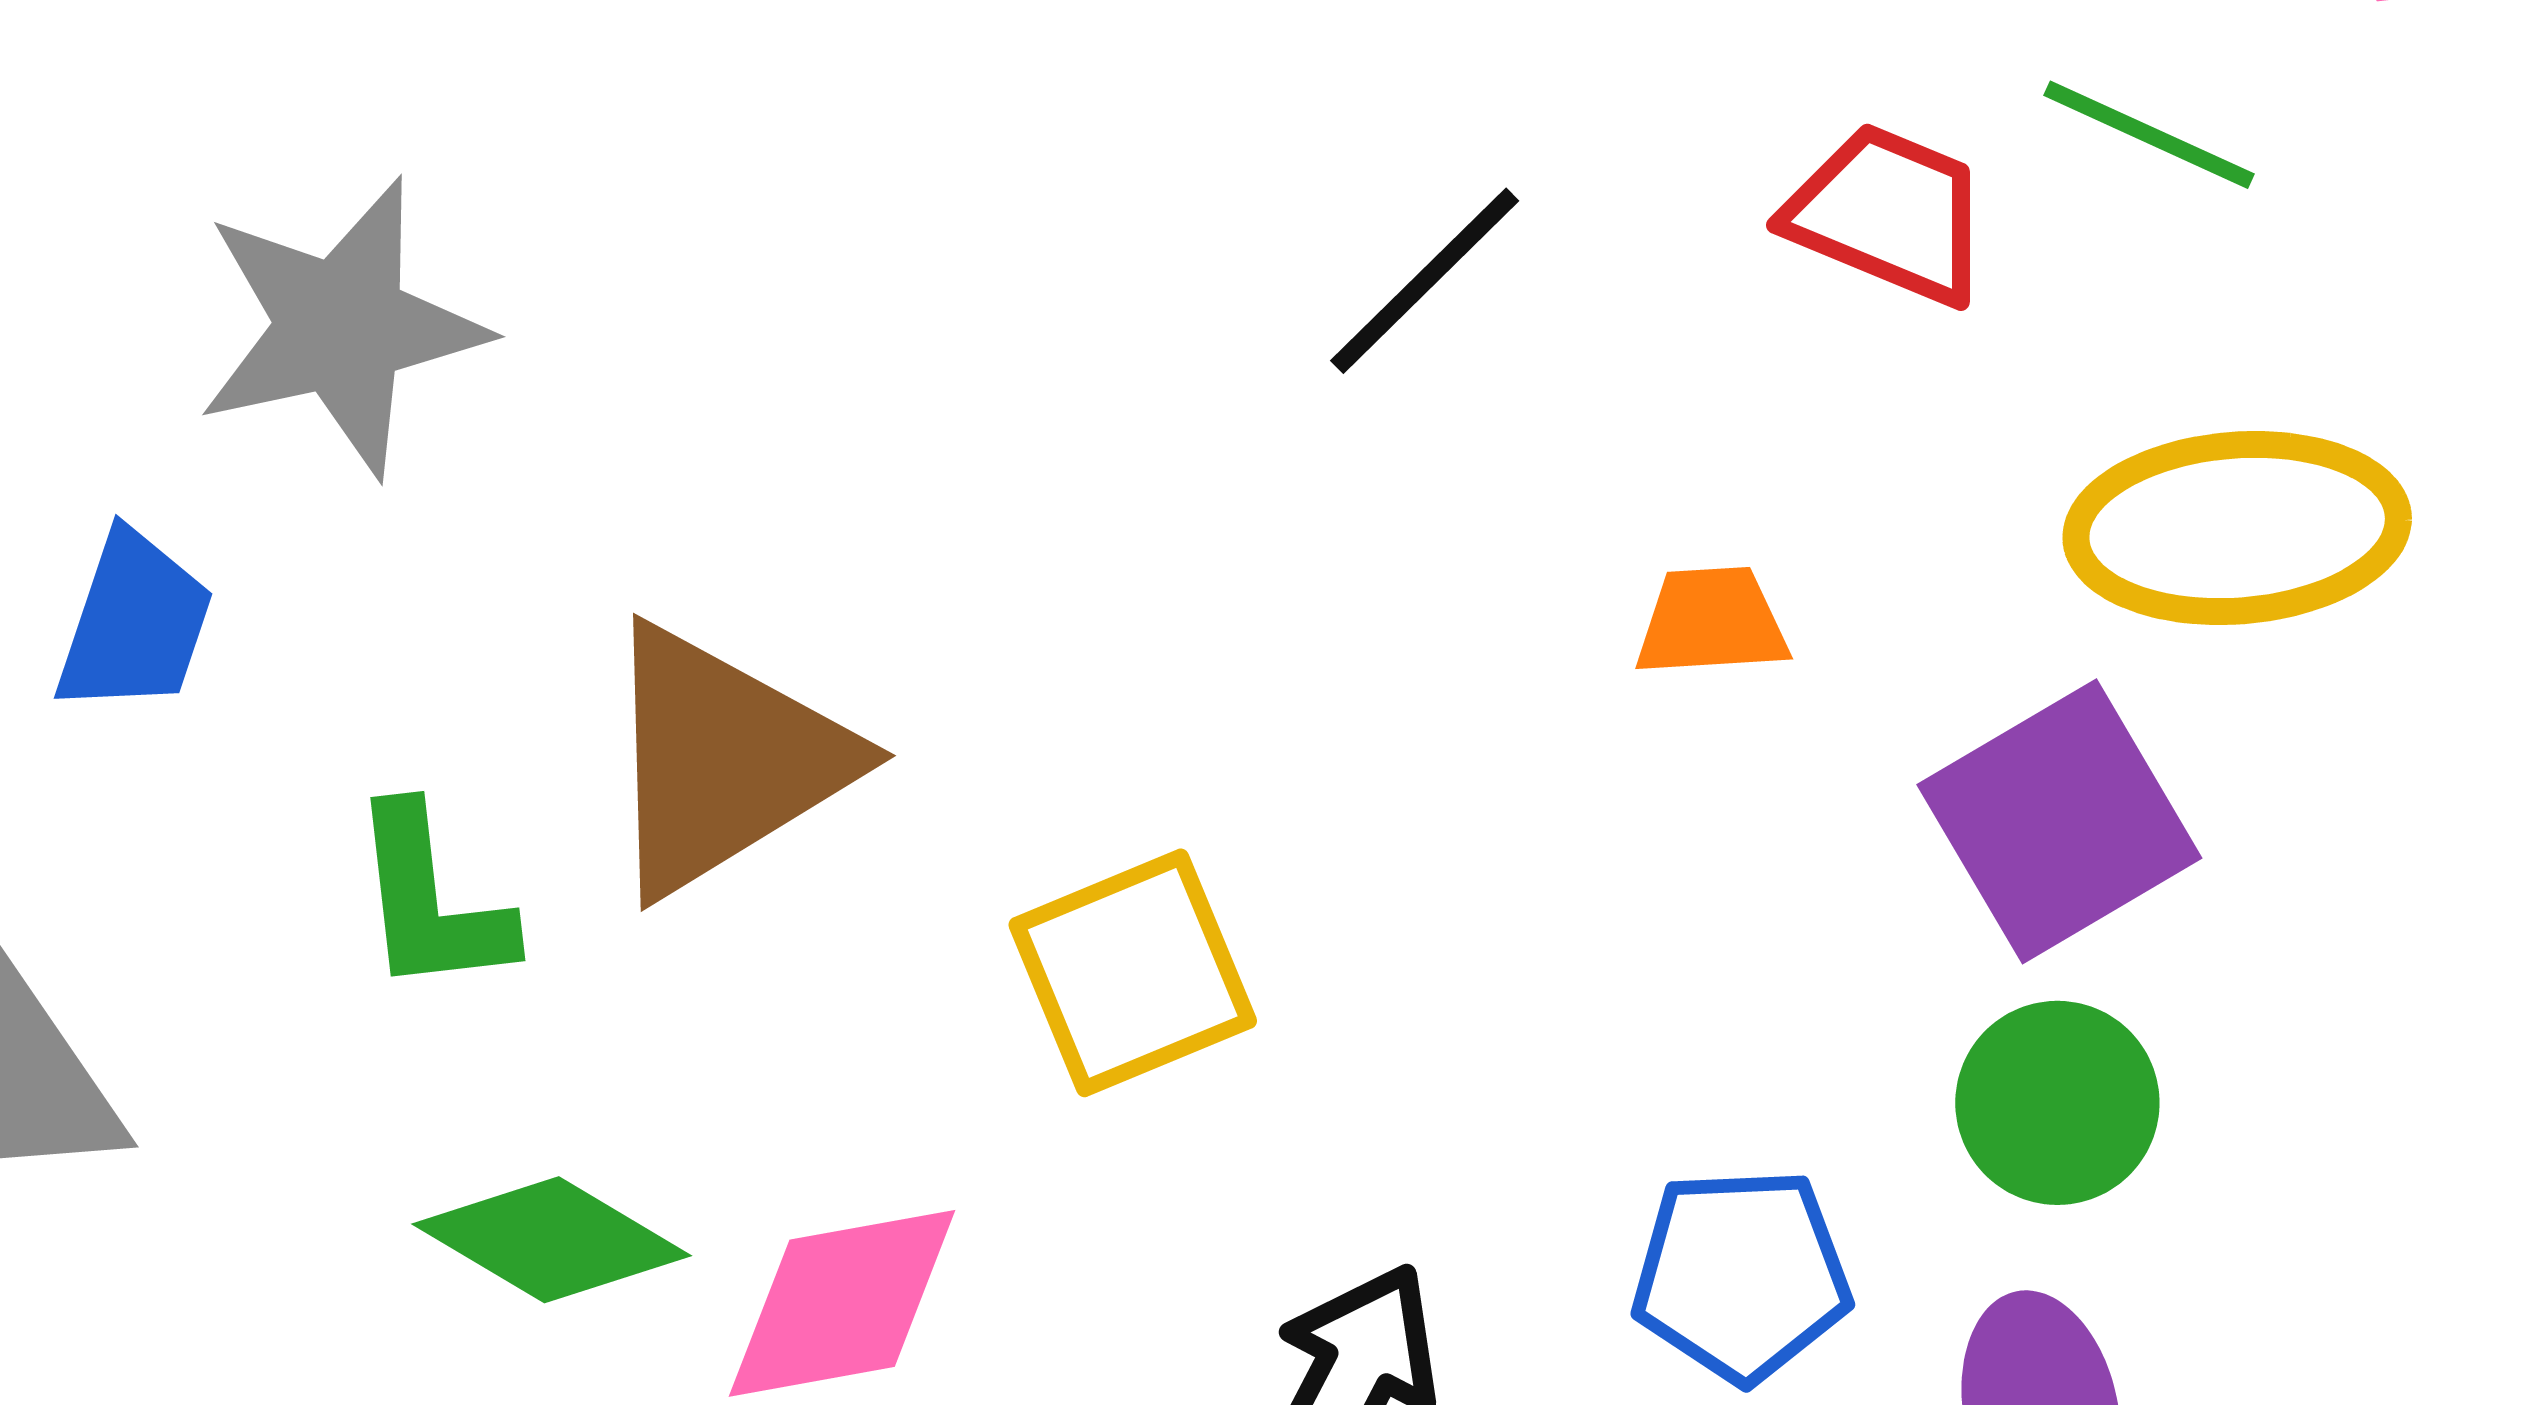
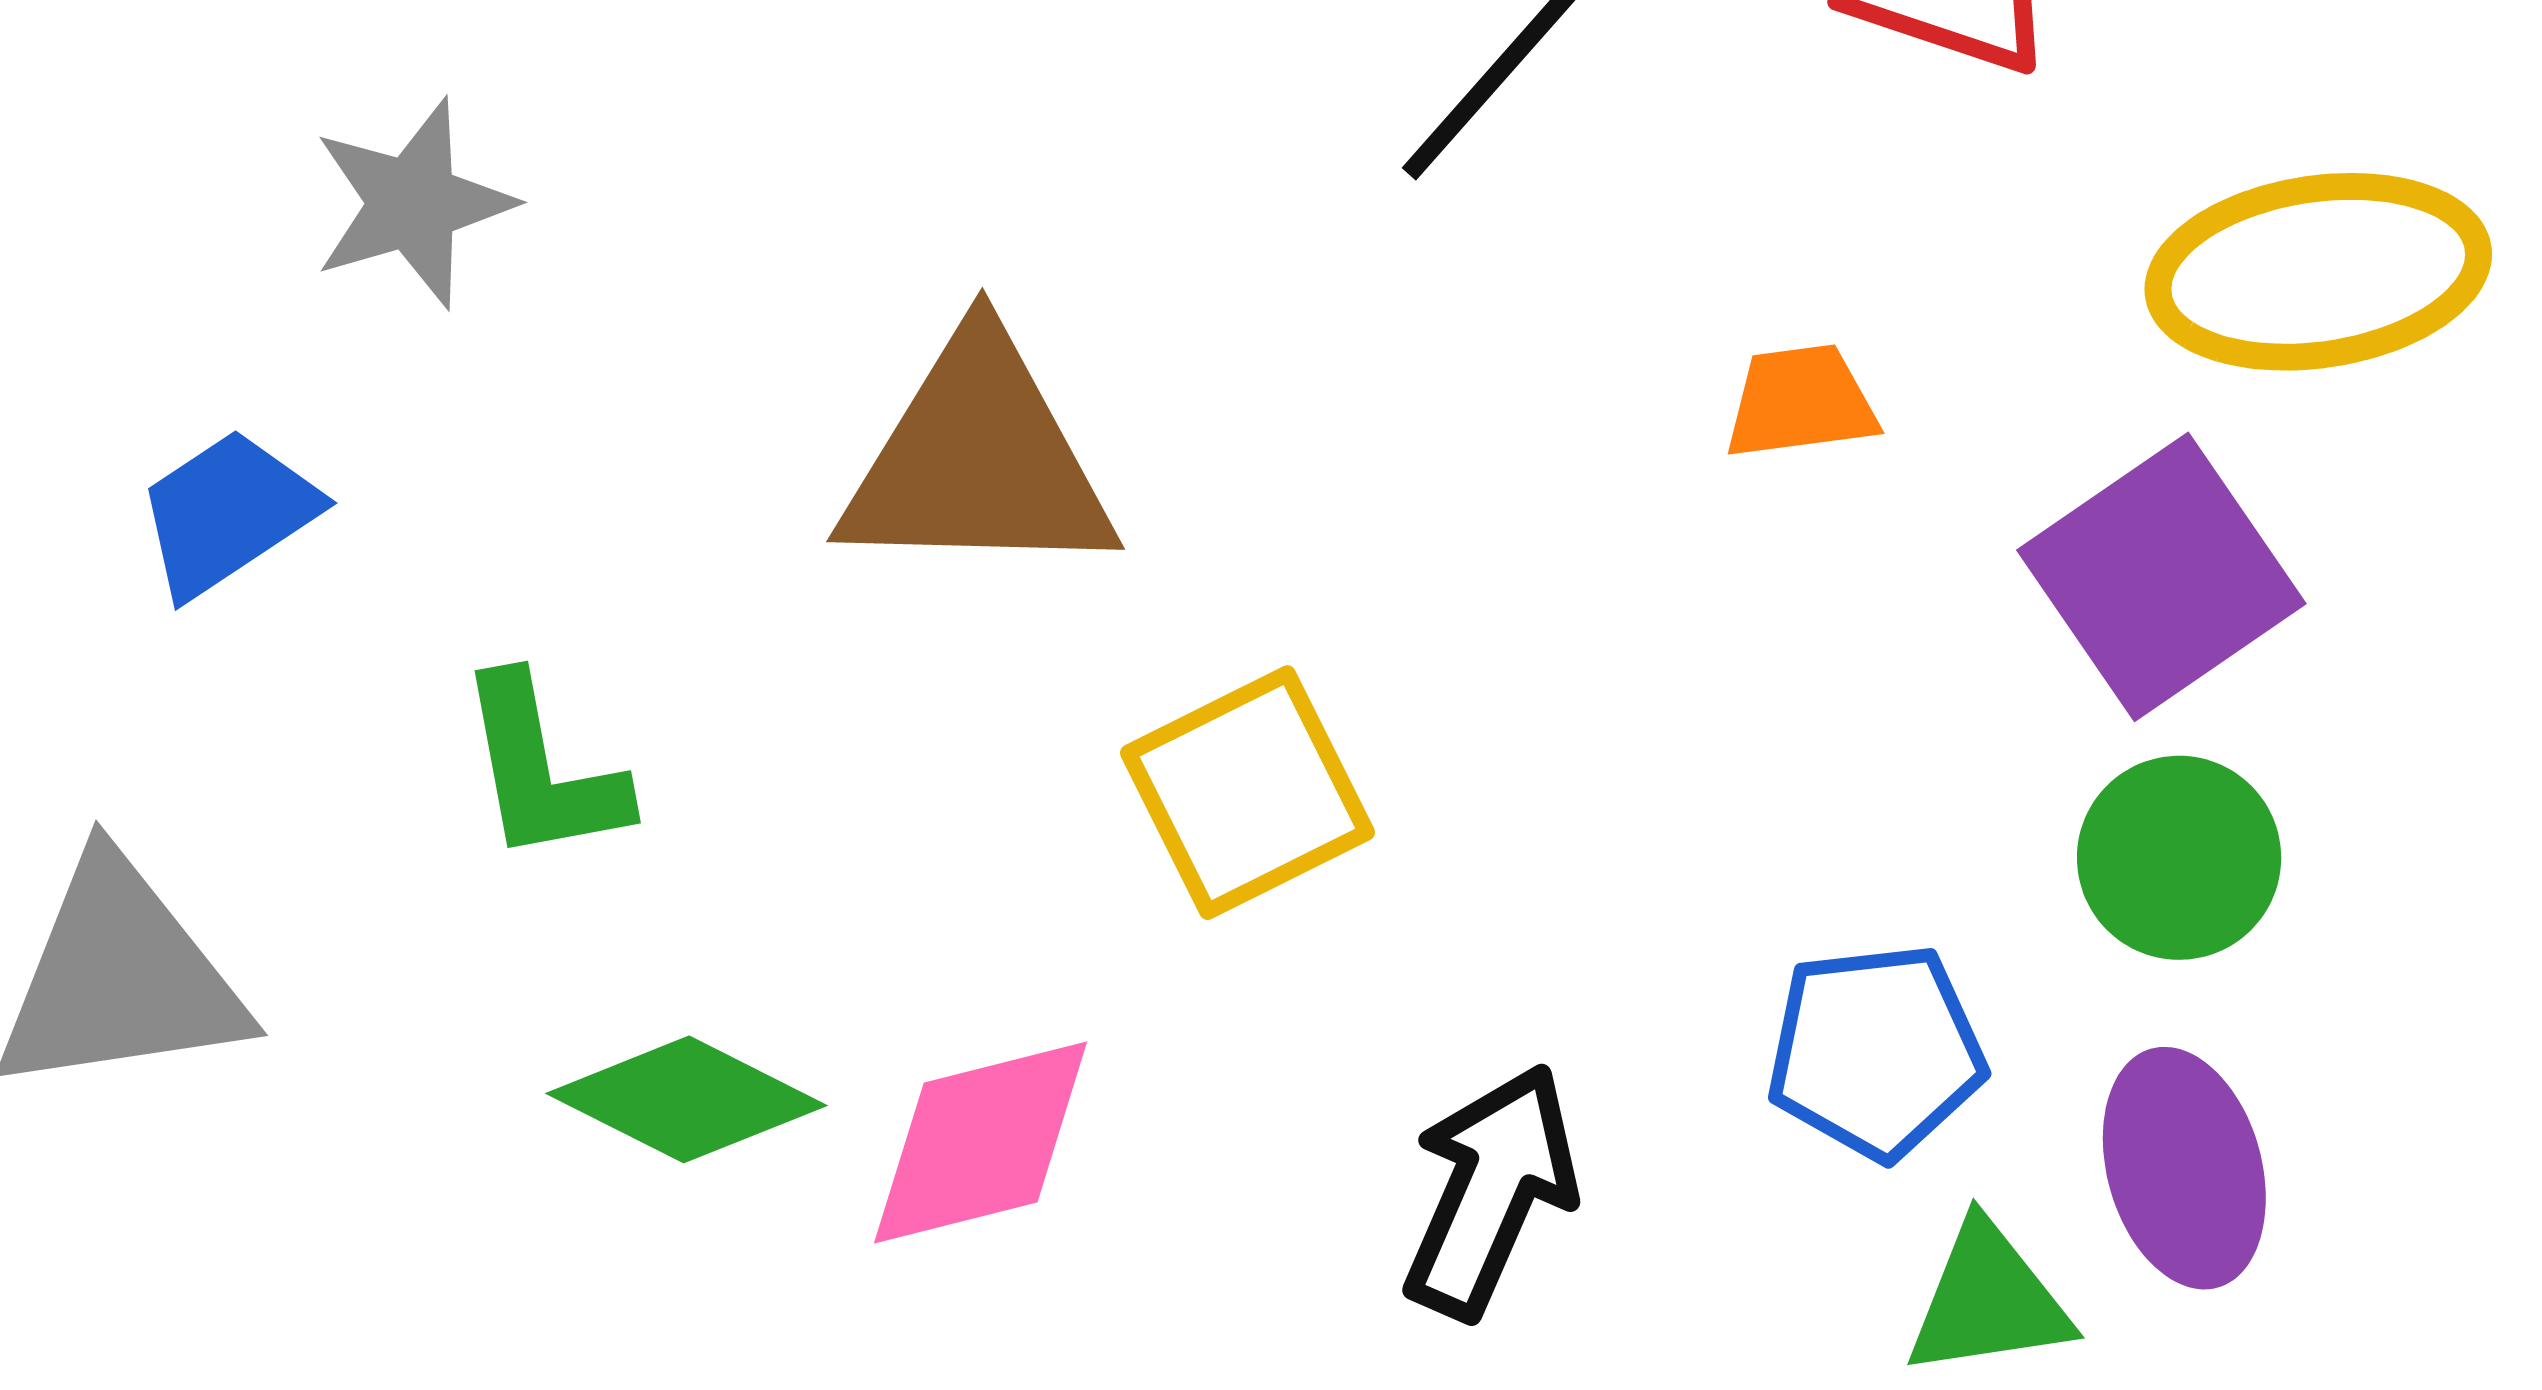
gray star: (341, 327) -> (413, 203), size x0.7
blue trapezoid: (135, 623) -> (227, 513), turned -138
brown triangle: (723, 760) -> (978, 460), moved, turned 37

